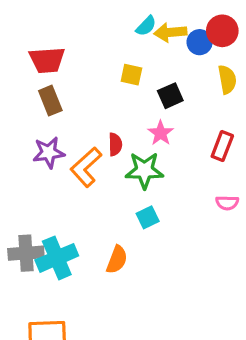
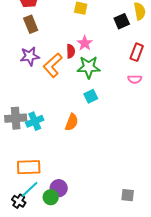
black square: (170, 96) -> (122, 21), moved
pink star: (161, 133) -> (85, 43), moved
pink semicircle: (227, 203) -> (135, 79), moved
cyan cross: (57, 258) -> (35, 121), size x0.7

